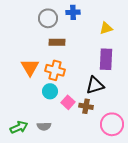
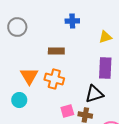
gray circle: (48, 18) -> (17, 27), moved
cyan circle: (50, 91) -> (19, 100), moved
pink square: (68, 102) -> (67, 111), turned 32

